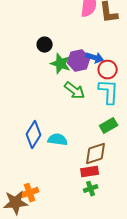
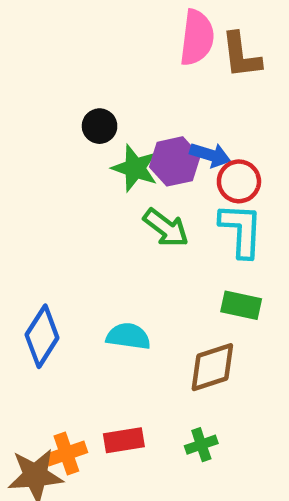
green rectangle: (109, 126) -> (241, 305), turned 42
blue diamond: (34, 135) -> (42, 336), moved
red rectangle: (90, 172) -> (124, 440), moved

